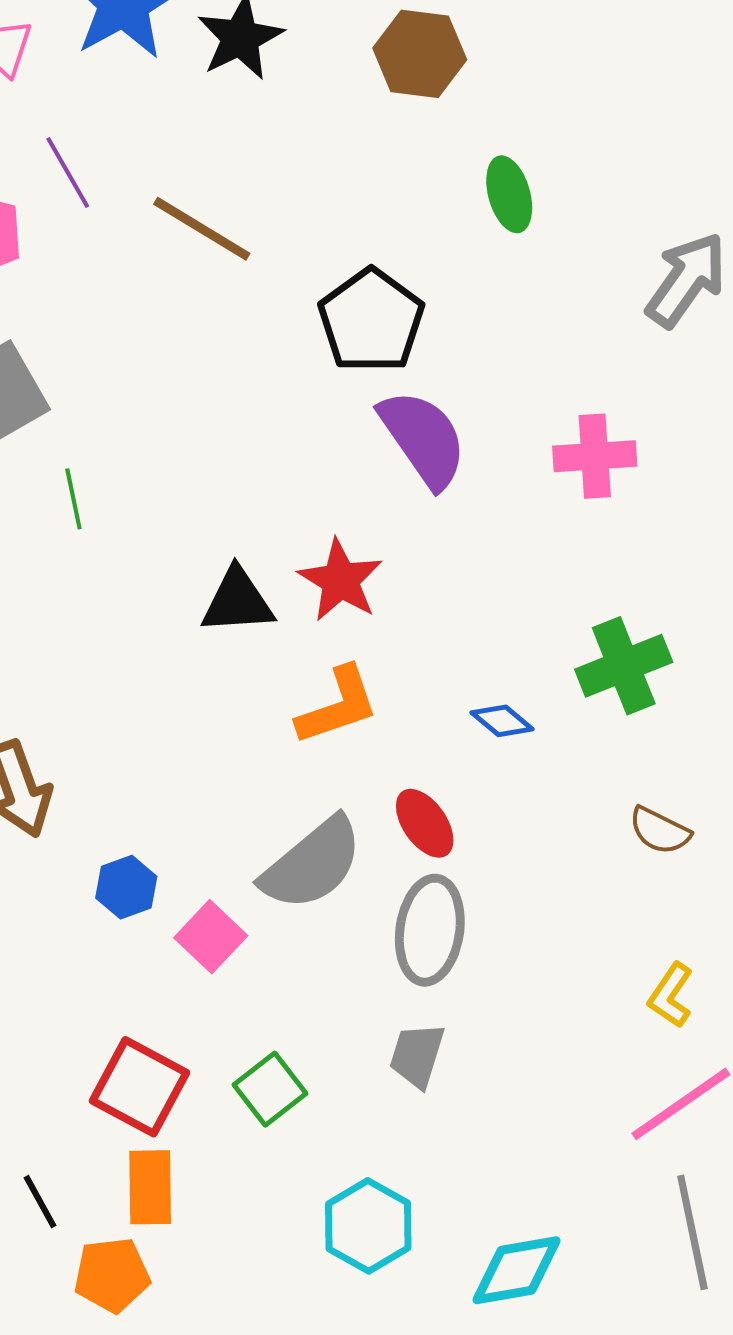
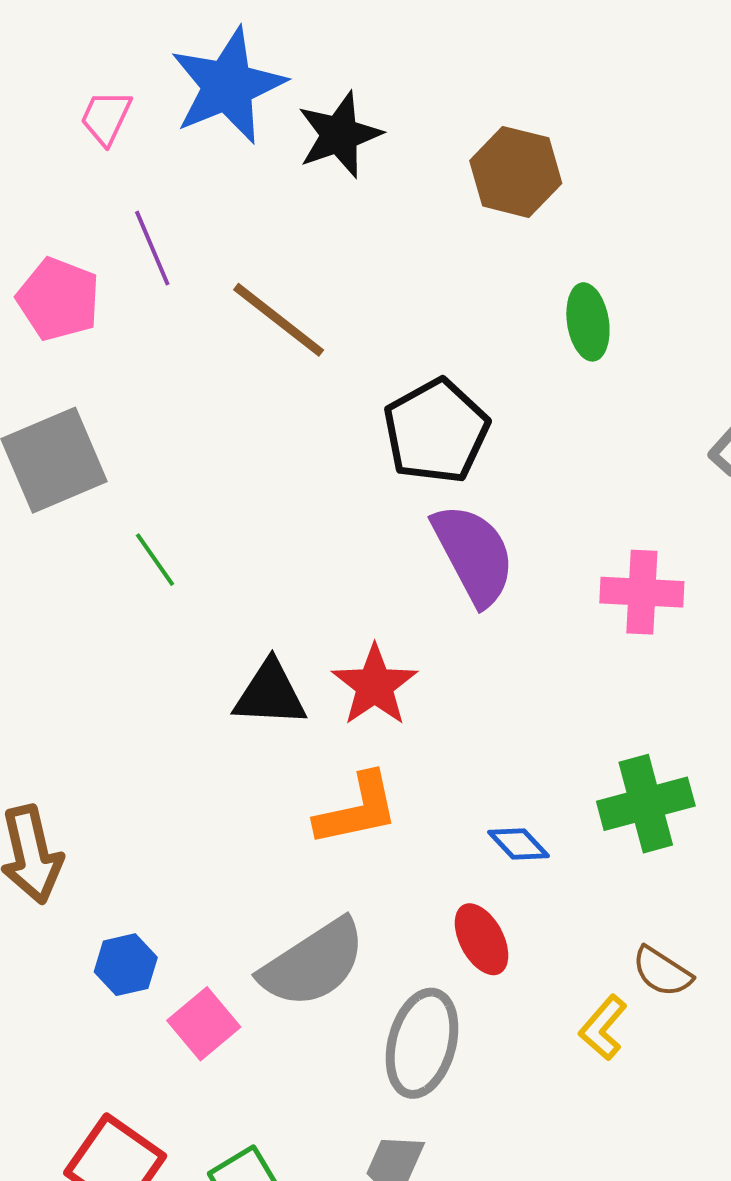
green line: (73, 499) -> (155, 560), moved, turned -30
red ellipse: (425, 823) -> (482, 939), moved
yellow L-shape: (671, 995) -> (603, 1028), moved

